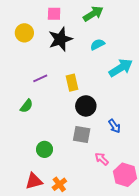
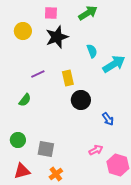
cyan semicircle: (97, 44) -> (92, 51), moved, turned 96
gray square: (82, 135) -> (46, 149), moved
green circle: (44, 149) -> (18, 140), moved
pink arrow: (102, 159) -> (96, 150), turned 112
red triangle: (34, 181) -> (22, 171), moved

